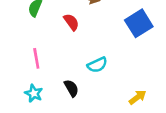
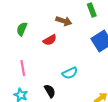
red semicircle: (71, 22) -> (50, 40), turned 96

